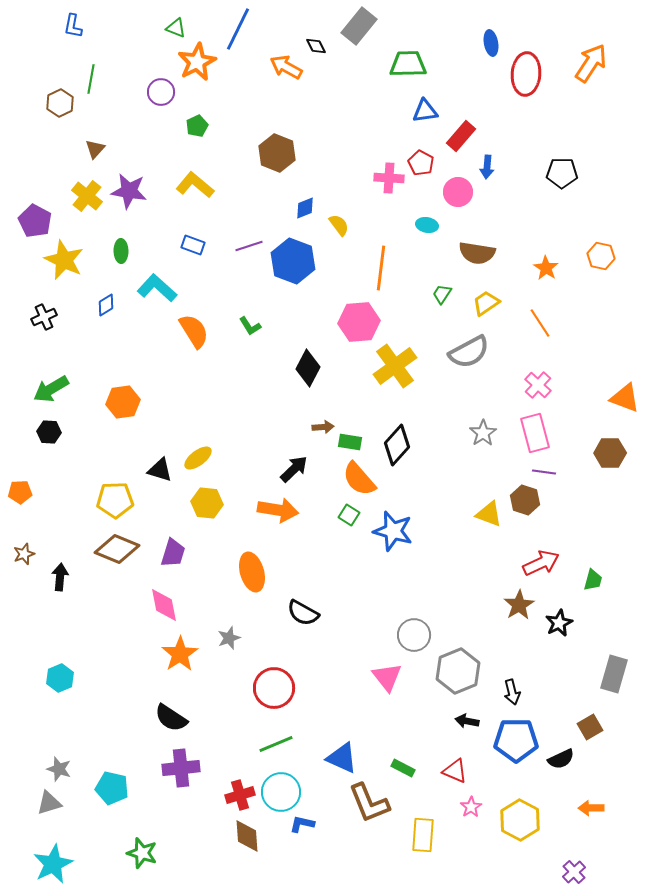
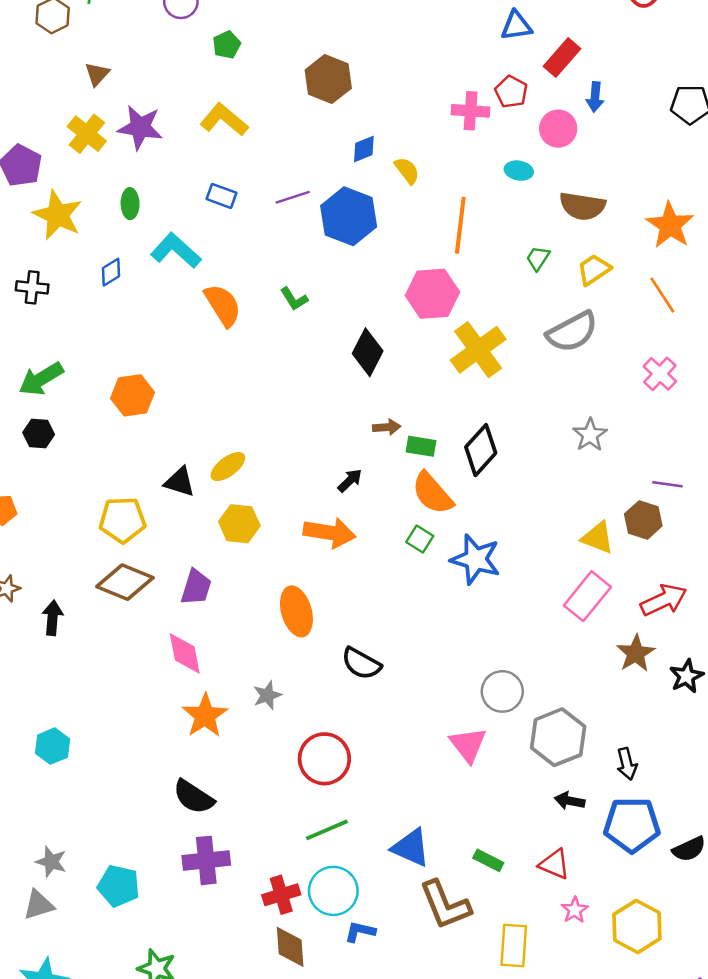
orange star: (546, 268) -> (670, 225), size x1.5
black cross: (44, 317) -> (32, 287), turned 30
pink rectangle: (535, 433) -> (587, 596), moved, turned 54
black arrow: (294, 469) -> (350, 481), size x0.7

